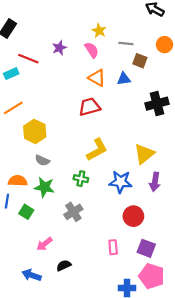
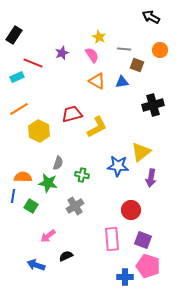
red trapezoid: (89, 107) -> (72, 114), moved
yellow L-shape: (97, 150) -> (97, 127), moved
gray semicircle: (42, 160) -> (58, 163), moved, turned -96
blue star: (121, 182) -> (118, 166), moved
pink rectangle: (113, 247) -> (112, 239), size x1.6

